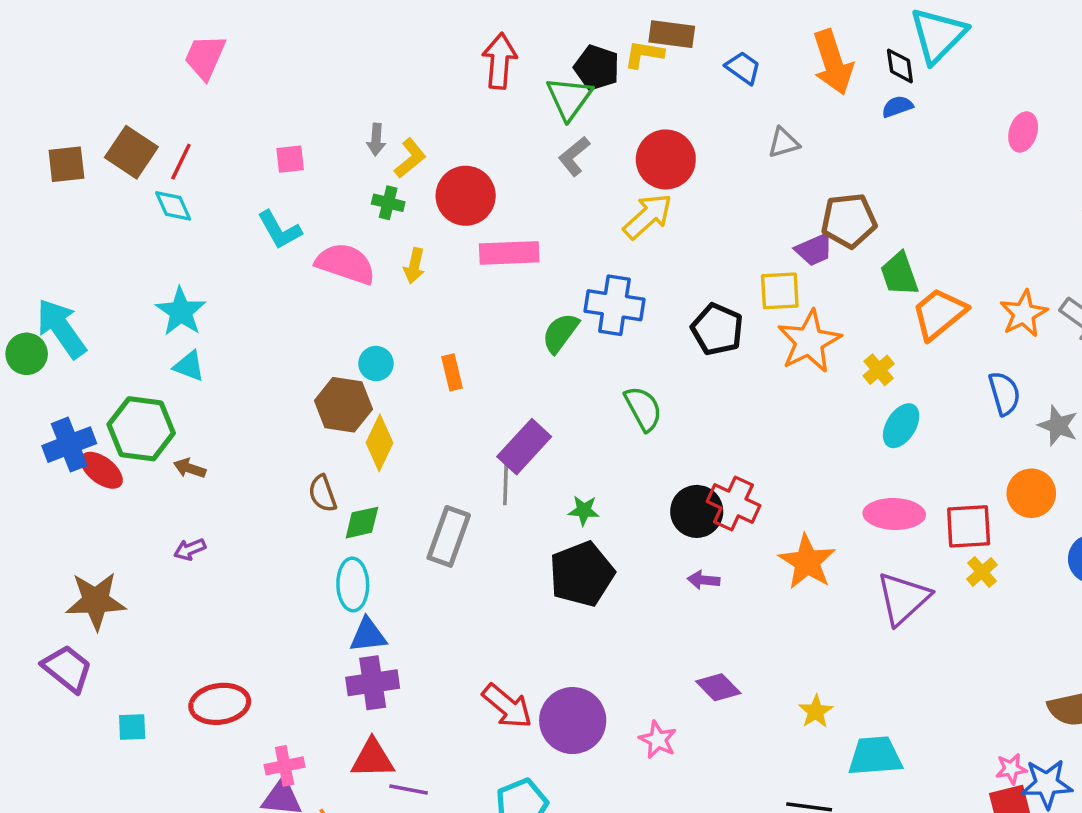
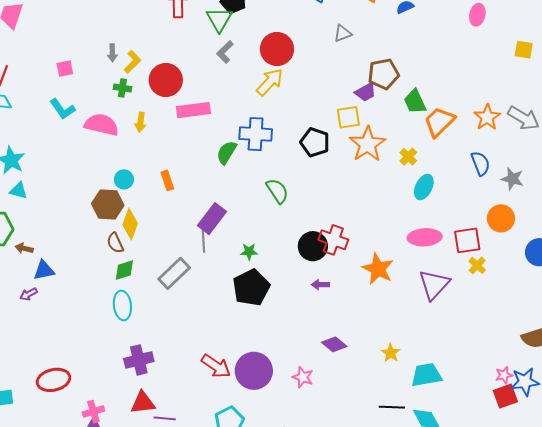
brown semicircle: (322, 493) -> (115, 243), moved
gray rectangle: (449, 536) -> (174, 273), turned 32
blue triangle: (368, 635) -> (44, 270), moved

